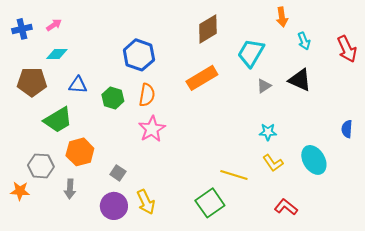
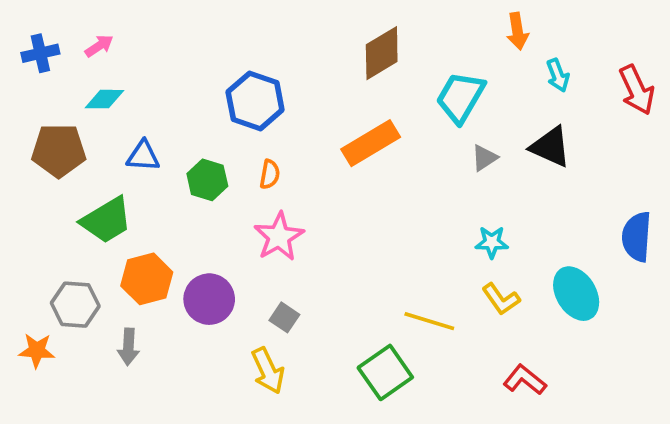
orange semicircle: (147, 95) -> (270, 174), size x0.7
blue semicircle: (347, 129) -> (637, 237), size x1.5
gray square: (118, 173) -> (284, 317), moved
purple circle: (114, 206) -> (209, 299), moved

